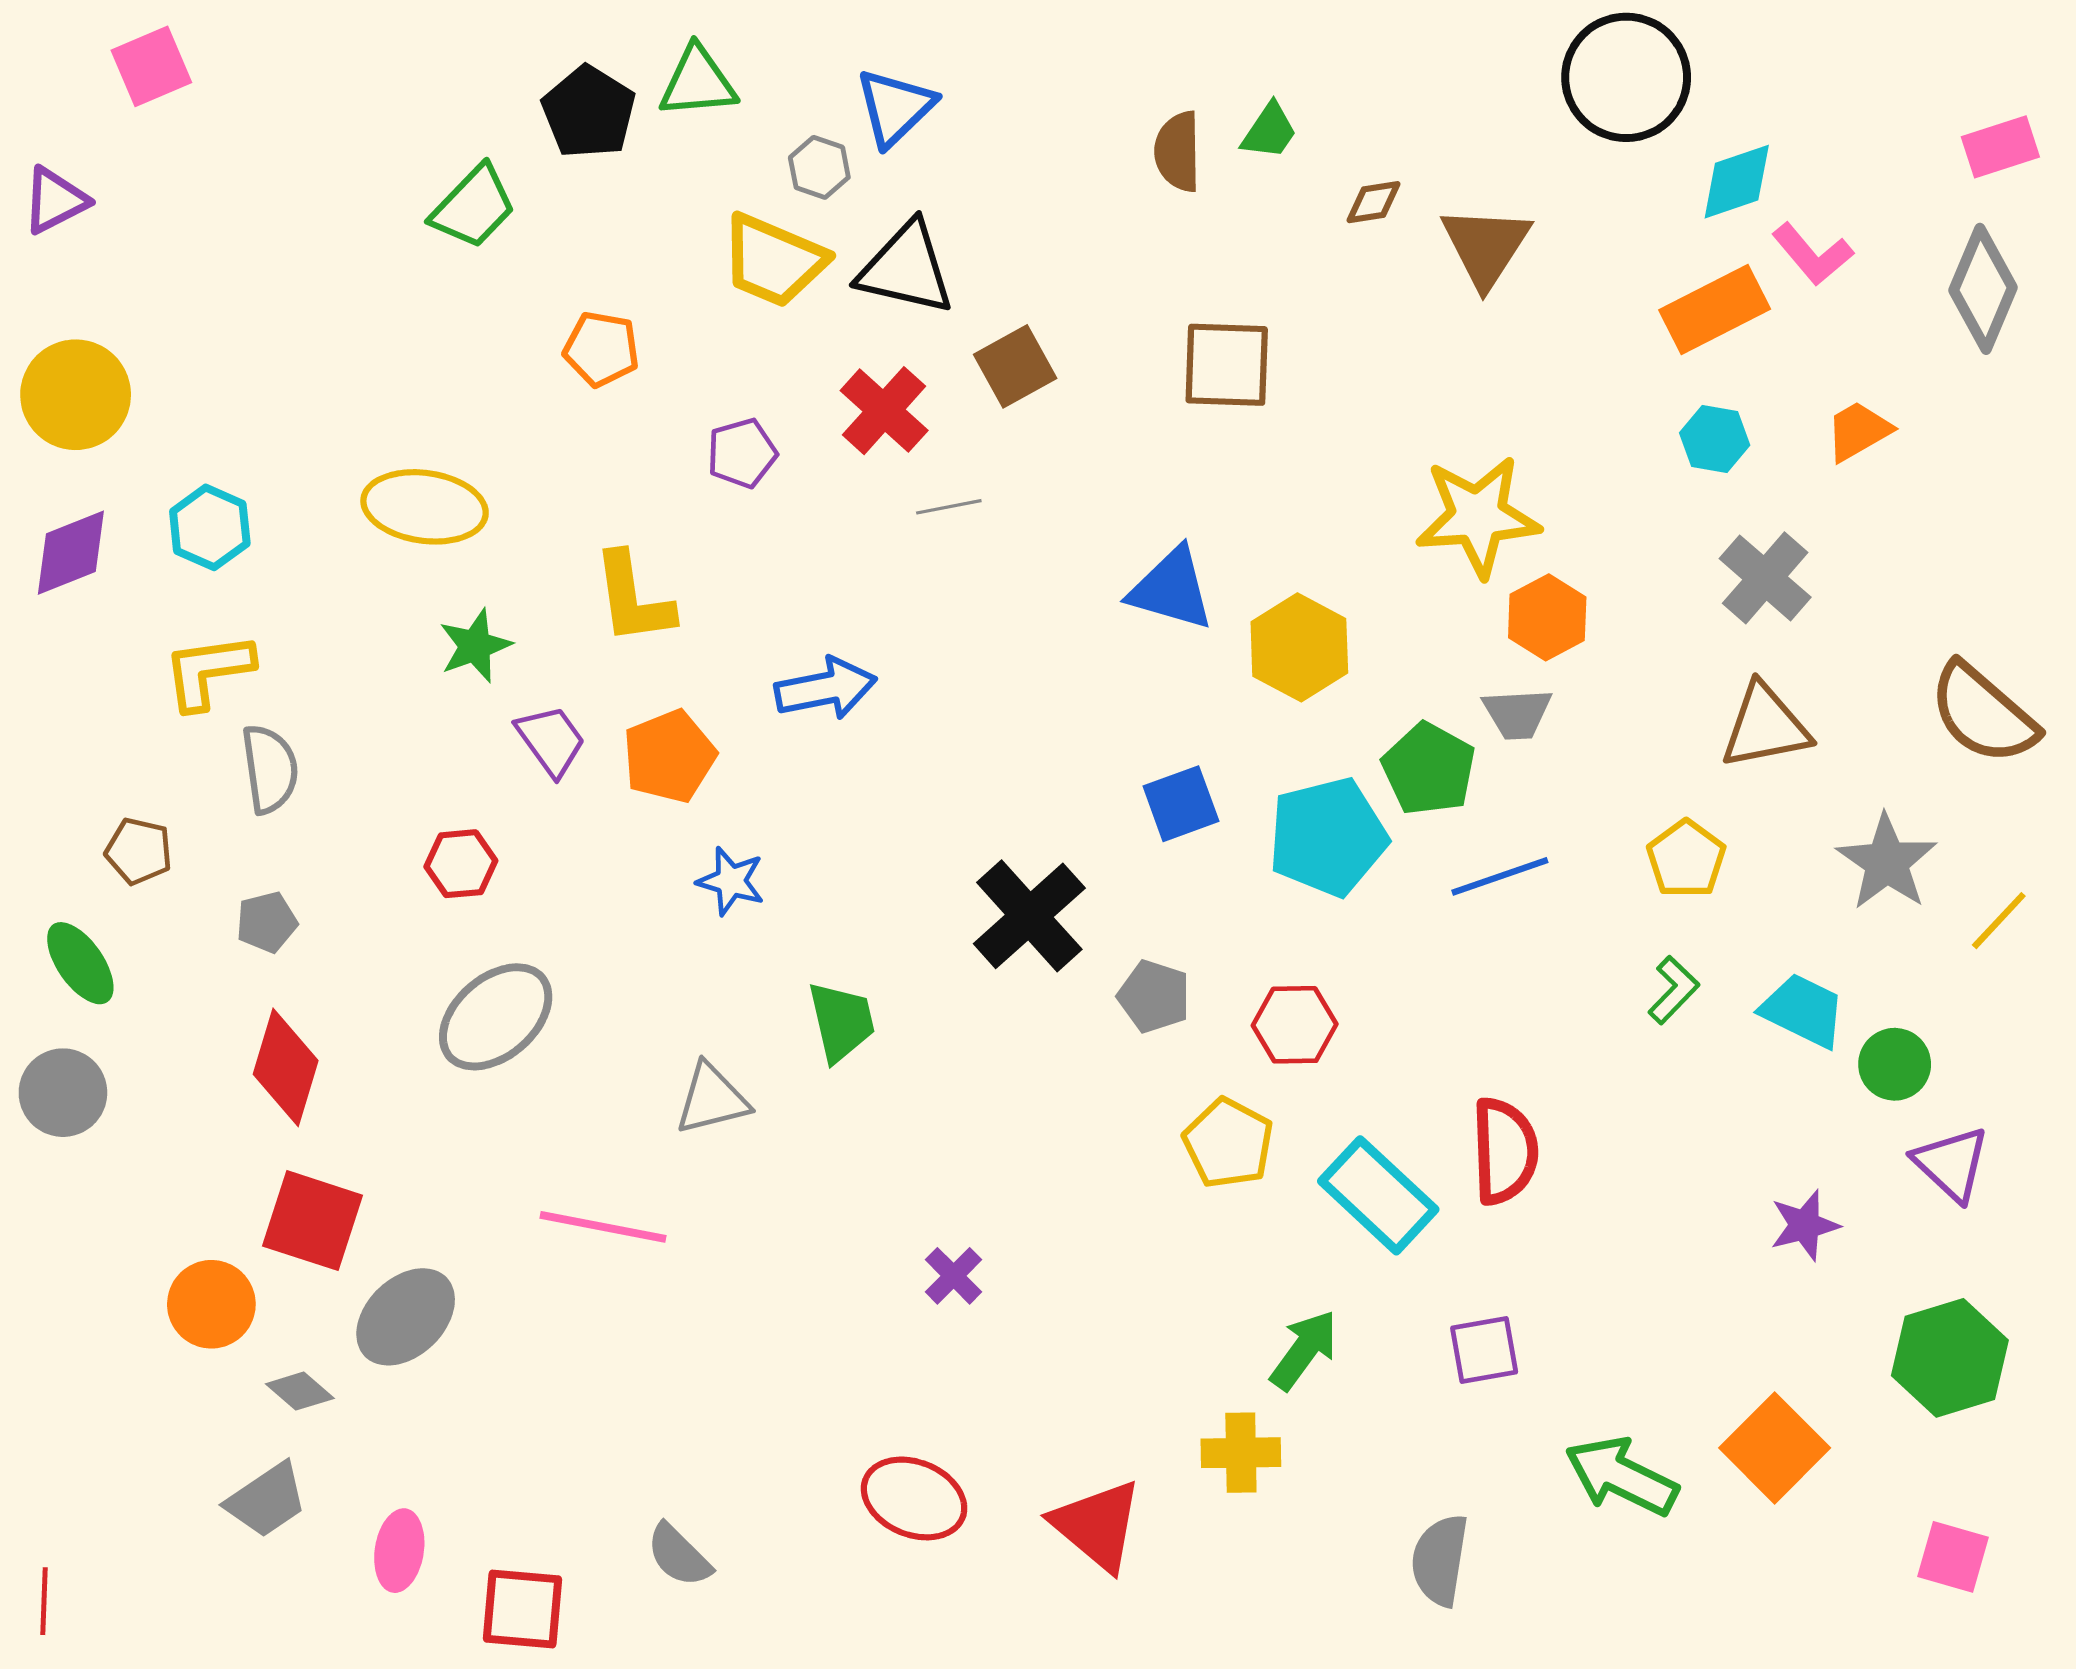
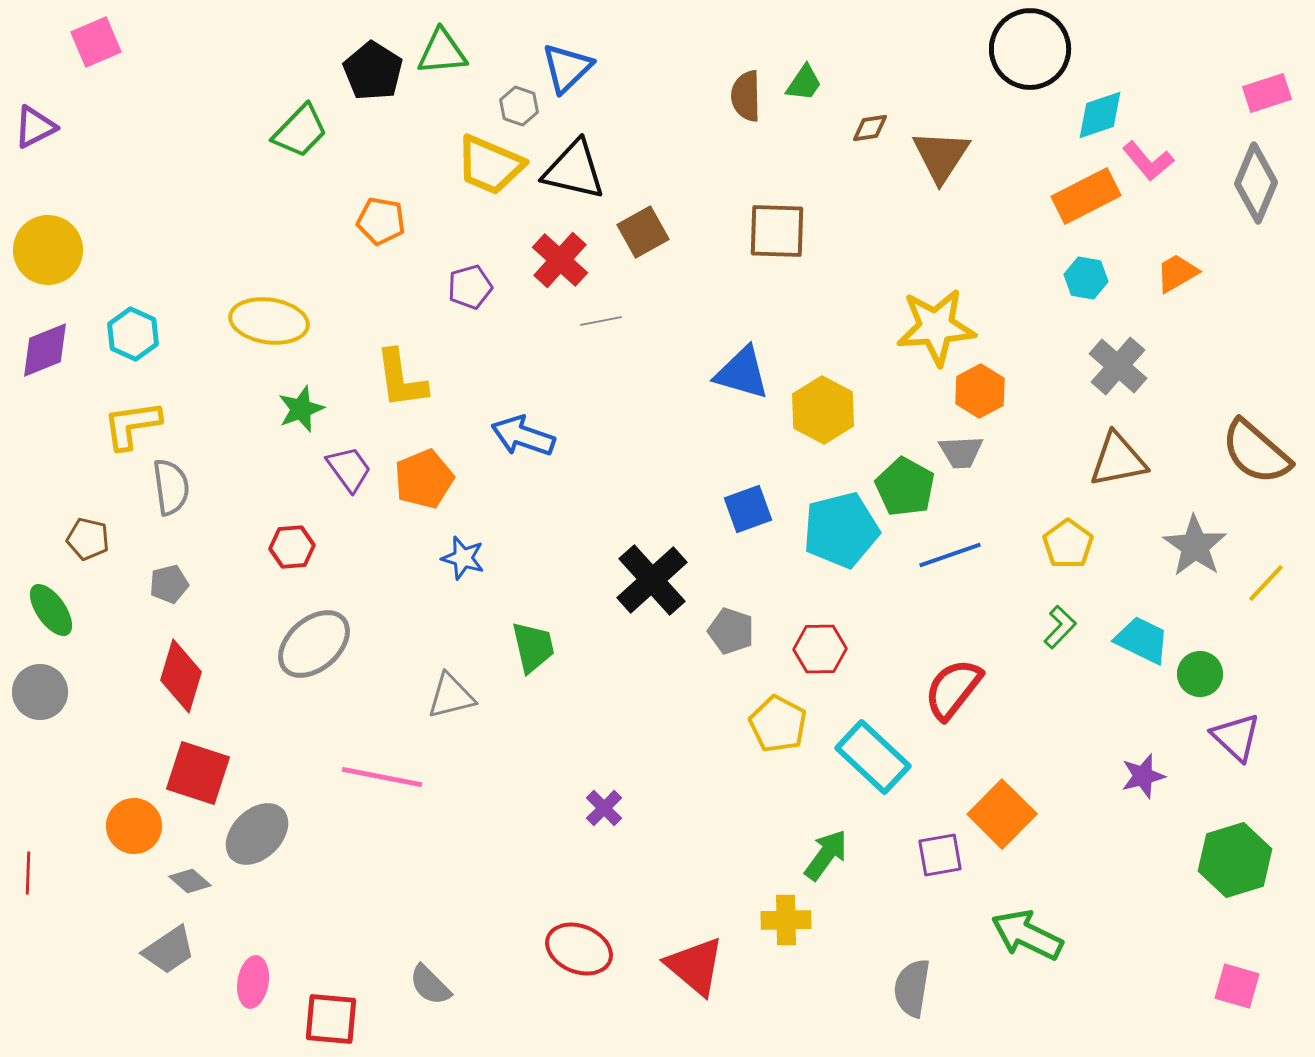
blue arrow: (826, 688) -> (523, 436), turned -150
red semicircle: (1505, 1151) -> (953, 689), moved, turned -140
orange square: (1775, 1448) -> (1002, 814), moved
red line: (44, 1601) -> (28, 873), moved

